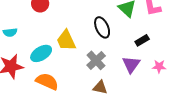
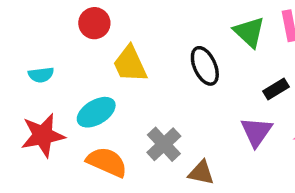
yellow trapezoid: (66, 40) -> (130, 64), moved
gray cross: (96, 60) -> (164, 144), moved

